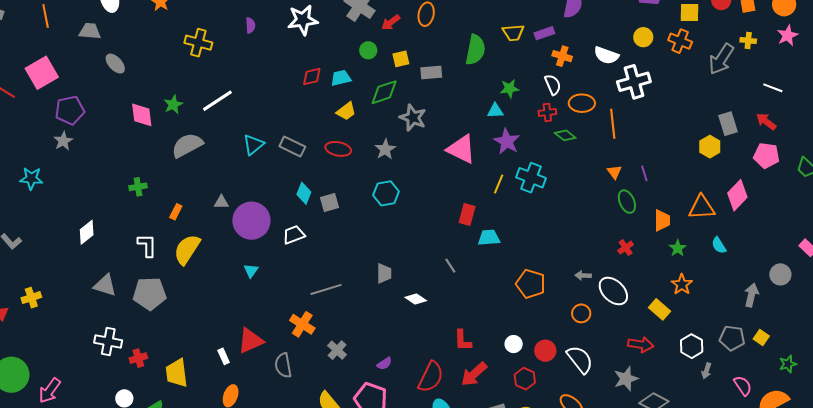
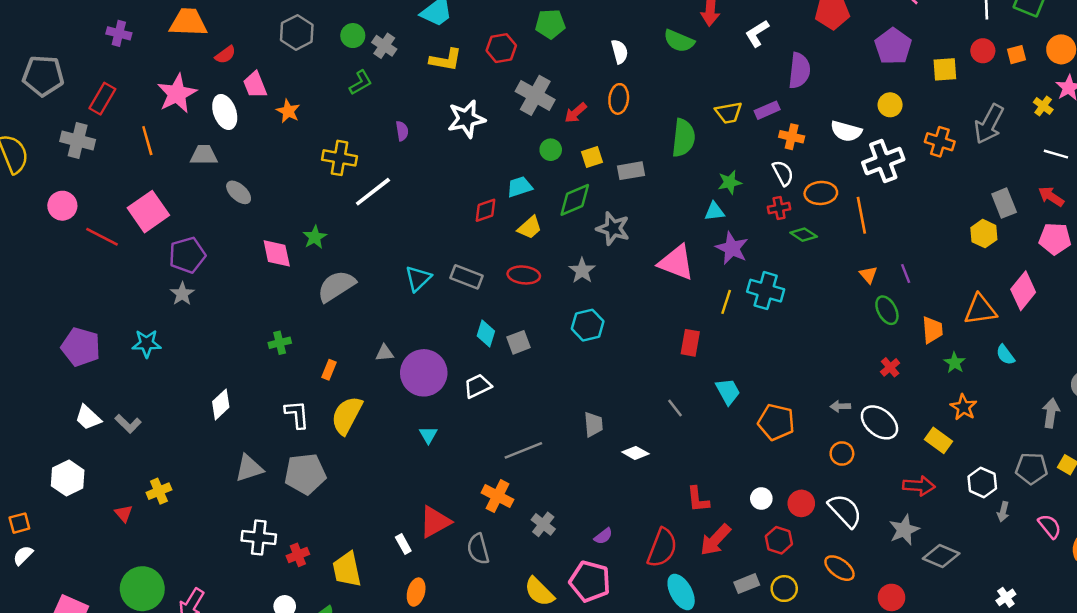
orange cross: (680, 41) -> (940, 142), moved
yellow cross: (748, 41) -> (1043, 106), moved, turned 35
red diamond: (312, 76) -> (486, 210), moved
white line: (217, 101) -> (373, 192), moved
cyan trapezoid: (489, 238) -> (728, 391), moved, turned 70
gray triangle: (105, 285) -> (249, 468), turned -30

